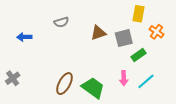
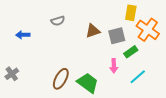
orange cross: (156, 32) -> (148, 30), size x1.6
pink arrow: (124, 78) -> (114, 66), moved

